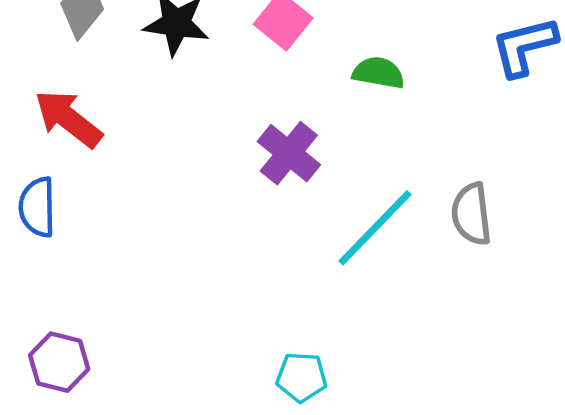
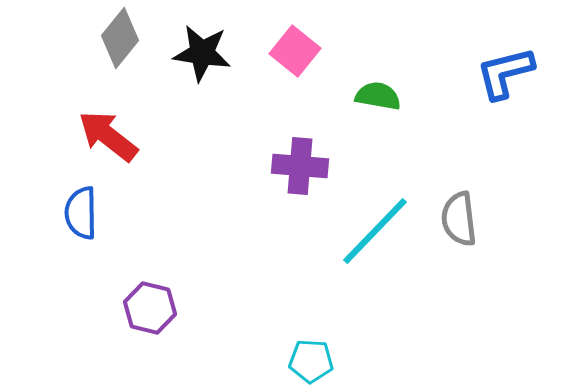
purple cross: (289, 153) -> (300, 166), turned -34
purple hexagon: (59, 362) -> (150, 308), moved

